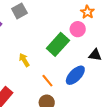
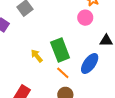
green rectangle: (58, 44) -> (60, 50), moved, turned -55

